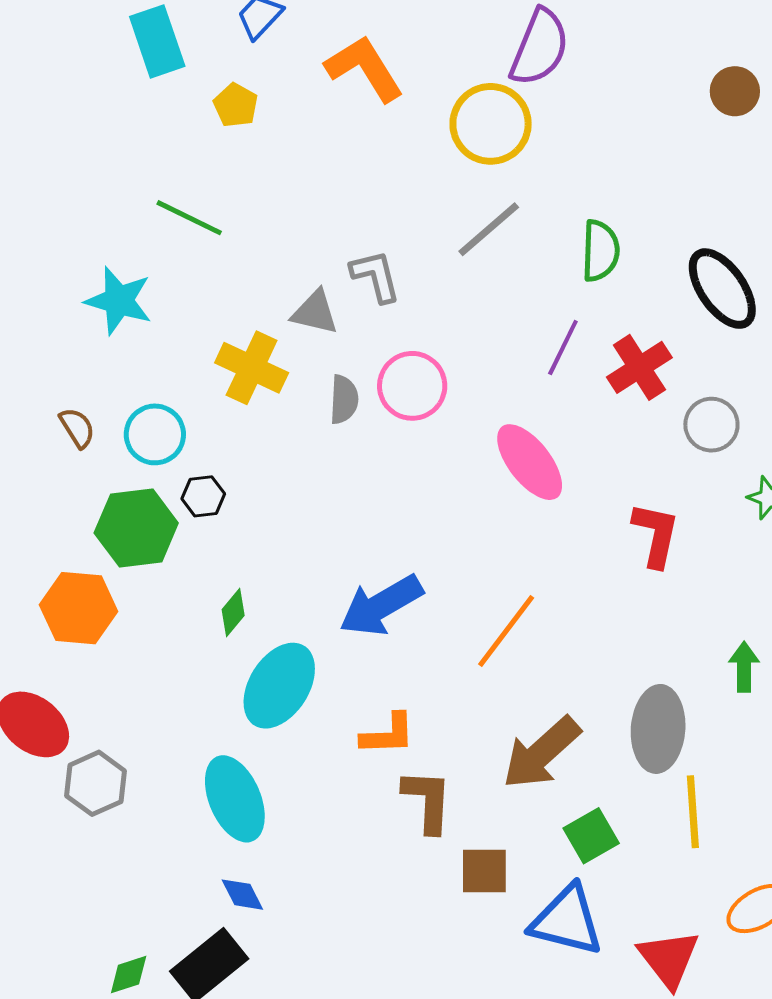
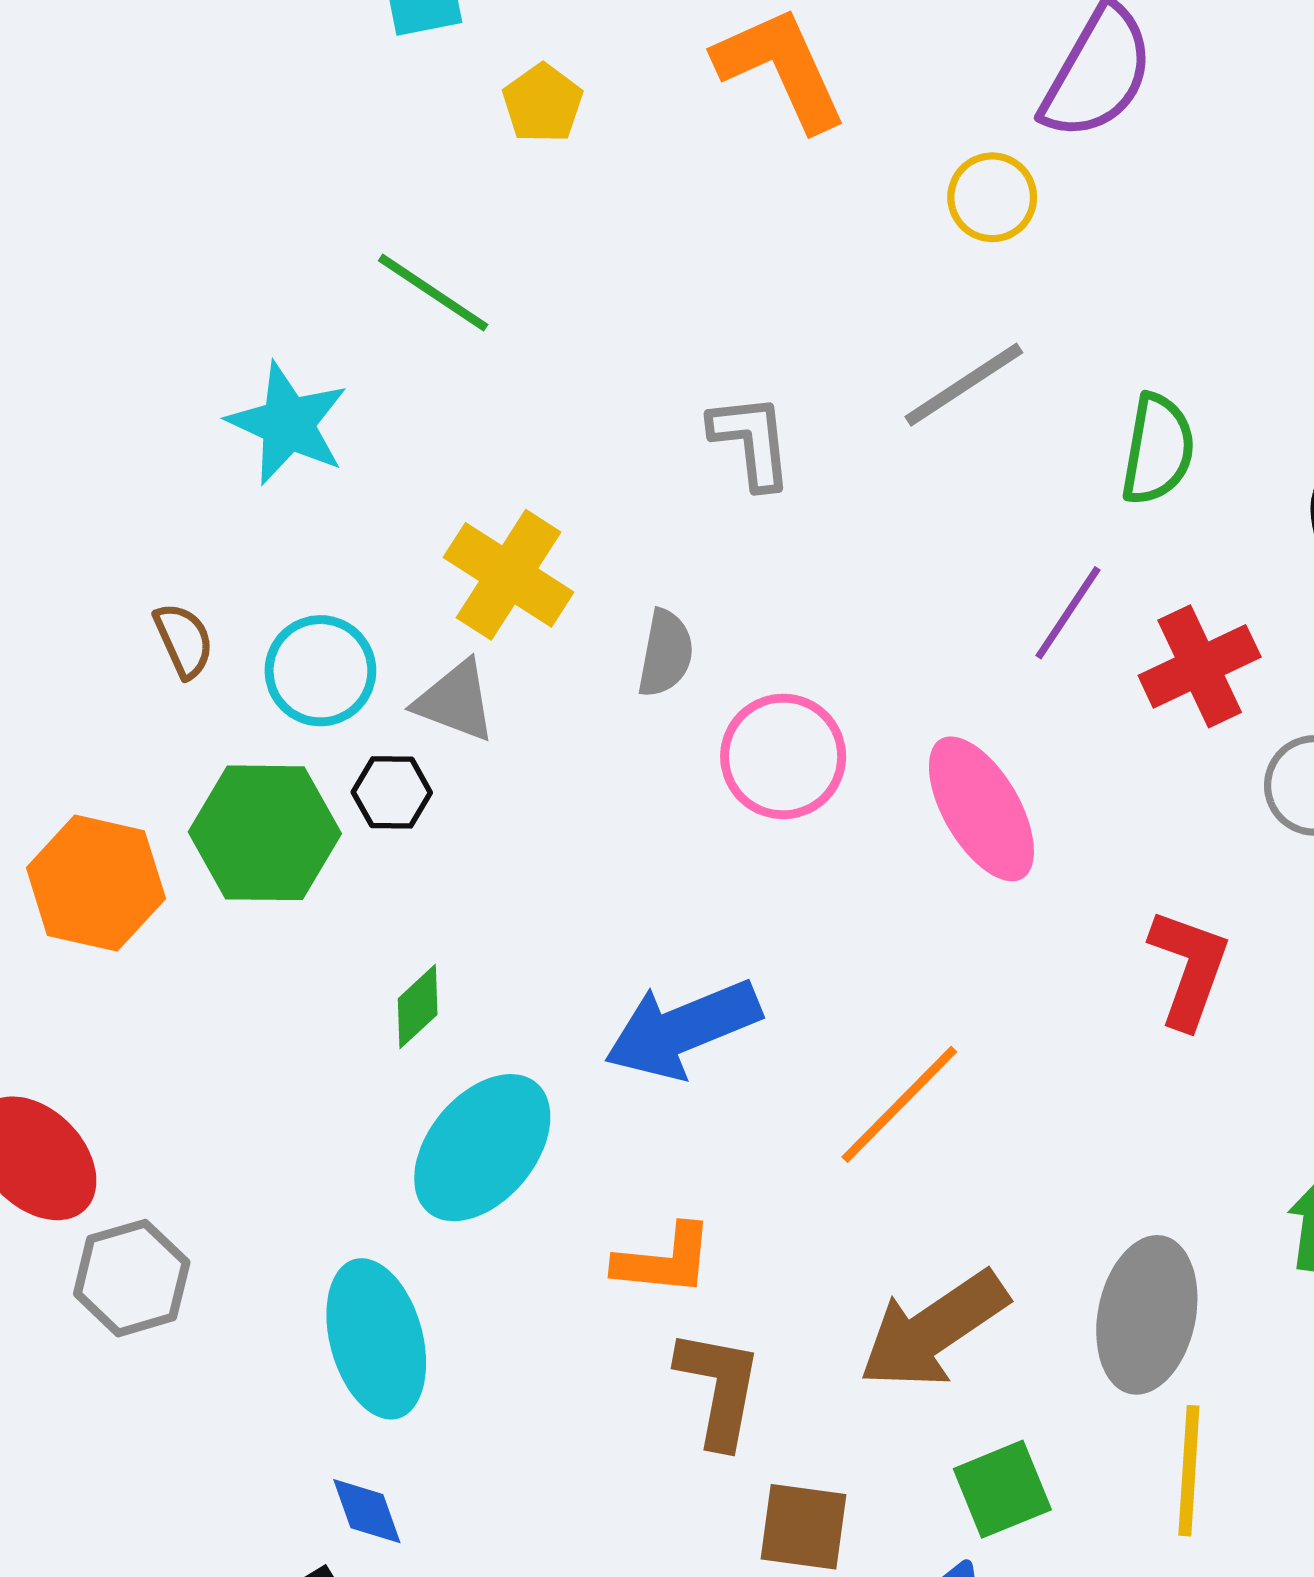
yellow circle: (491, 124) -> (992, 197), size x0.6
gray triangle: (315, 312) -> (455, 701), moved
pink circle: (412, 386) -> (783, 756), moved
orange hexagon: (79, 608) -> (96, 883), moved

